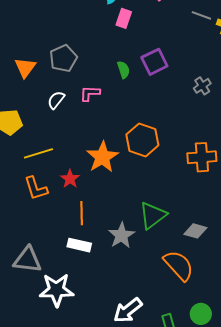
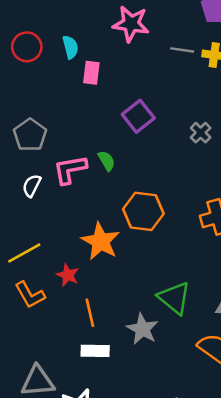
green semicircle: (123, 70) -> (107, 161), moved
pink L-shape: (90, 93) -> (70, 169), size x1.4
green triangle: (153, 215) -> (174, 298), turned -32

